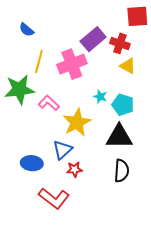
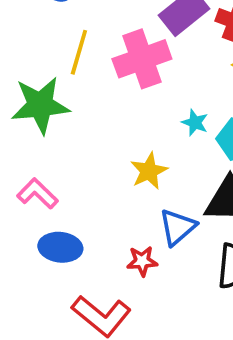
pink L-shape: (49, 103) -> (37, 194), moved
yellow star: (77, 122) -> (149, 171), size x0.7
blue triangle: (62, 150) -> (177, 227), moved

